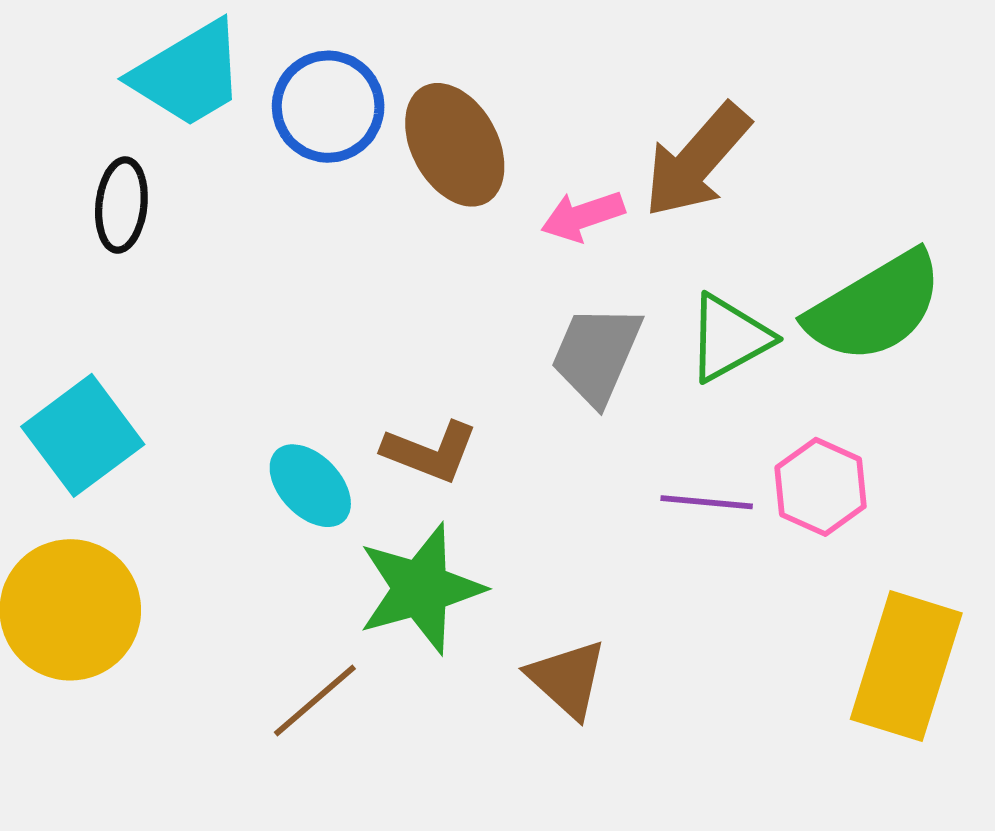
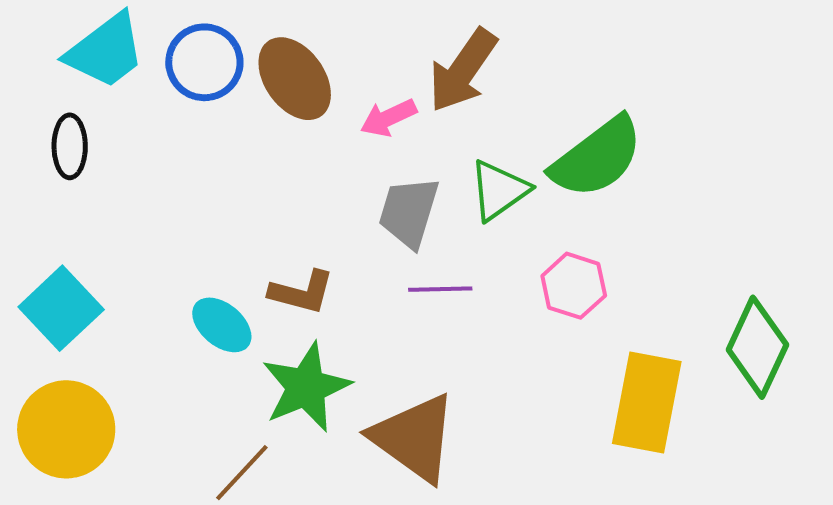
purple line: (707, 502) -> (440, 289), moved
brown triangle: (567, 679) -> (414, 438), size x1.6

